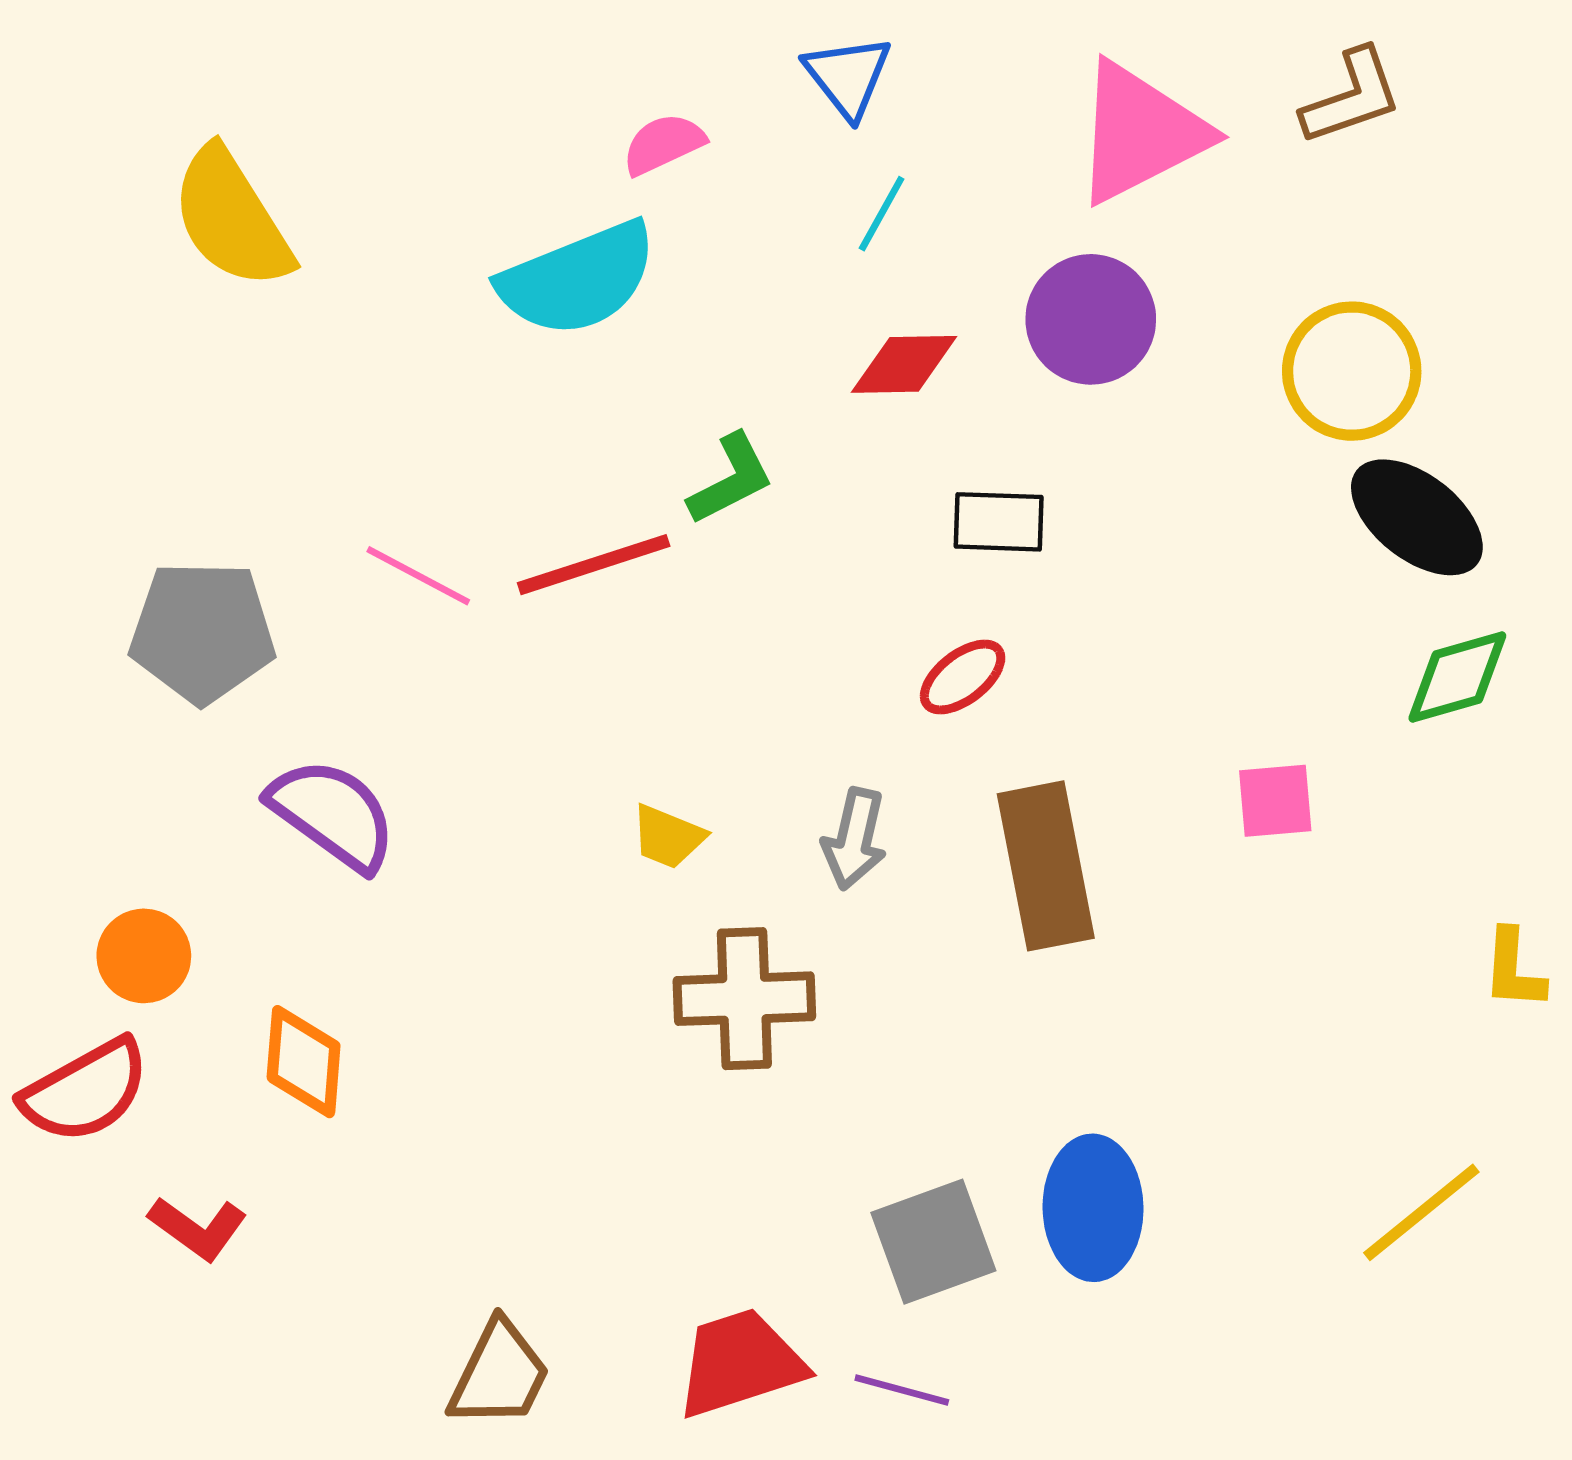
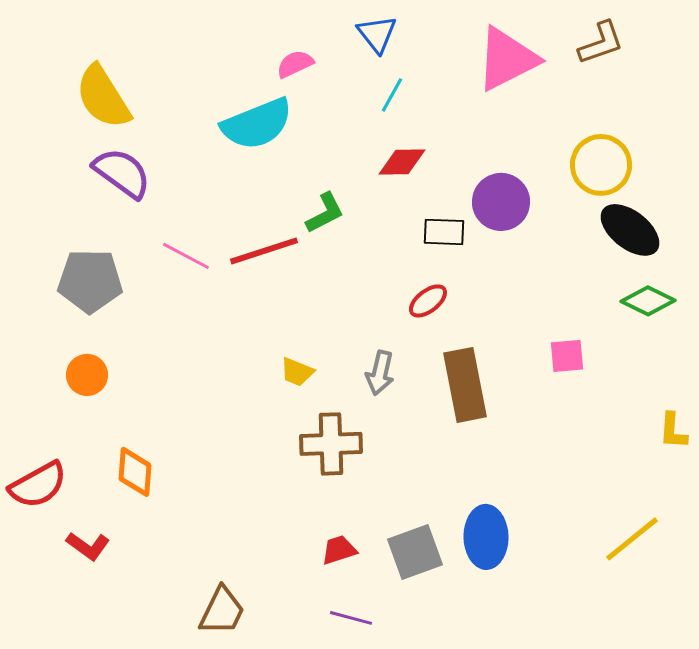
purple circle: (1091, 319) -> (501, 202), moved
green diamond: (1457, 677) -> (648, 301), turned 42
purple semicircle: (333, 814) -> (122, 173), moved
orange circle: (144, 956) -> (87, 375), moved
red trapezoid: (740, 1363) -> (339, 550), moved, size x0.6
purple line: (902, 1390) -> (351, 618), moved

